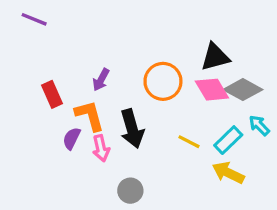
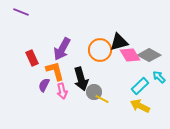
black triangle: (215, 57) -> (119, 42), moved
purple arrow: (101, 80) -> (62, 49), size x1.6
yellow line: (189, 142) -> (102, 99), moved
gray circle: (130, 191) -> (94, 92), moved

